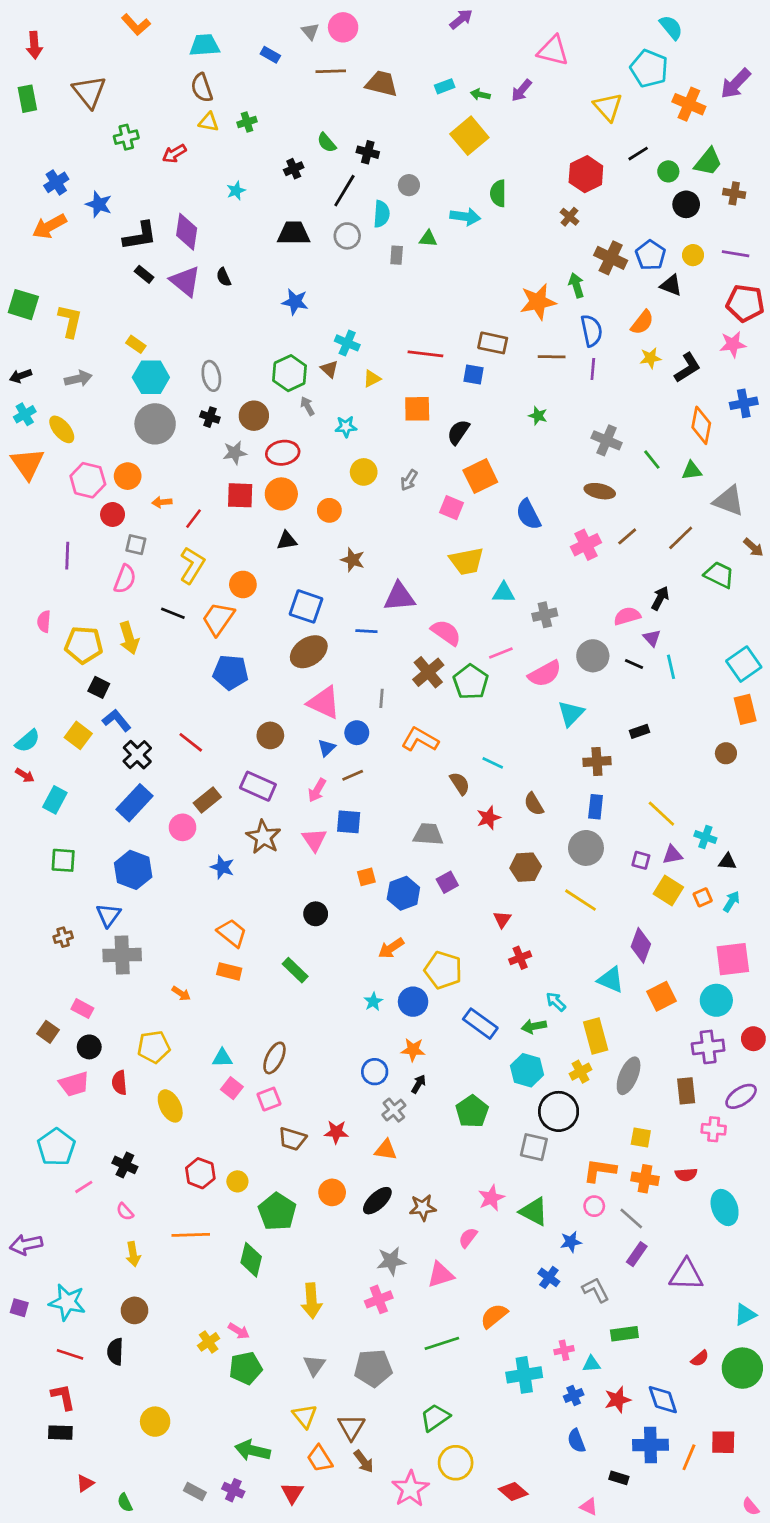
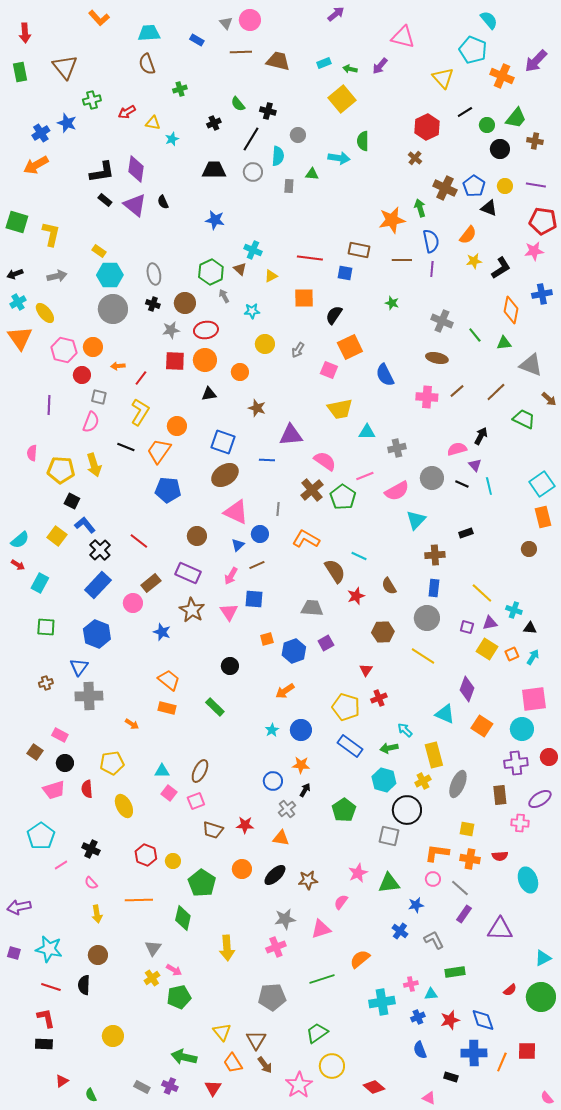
yellow triangle: (209, 122) -> (153, 123), moved
blue star: (99, 204) -> (67, 123), moved
pink cross: (586, 545) -> (427, 397), turned 30
brown semicircle: (460, 783) -> (335, 571), size x1.4
yellow pentagon: (443, 970) -> (346, 707), moved
orange square: (661, 996) -> (482, 726), turned -30
green triangle: (534, 1212) -> (389, 883), turned -35
gray triangle: (314, 1365) -> (153, 948), moved

